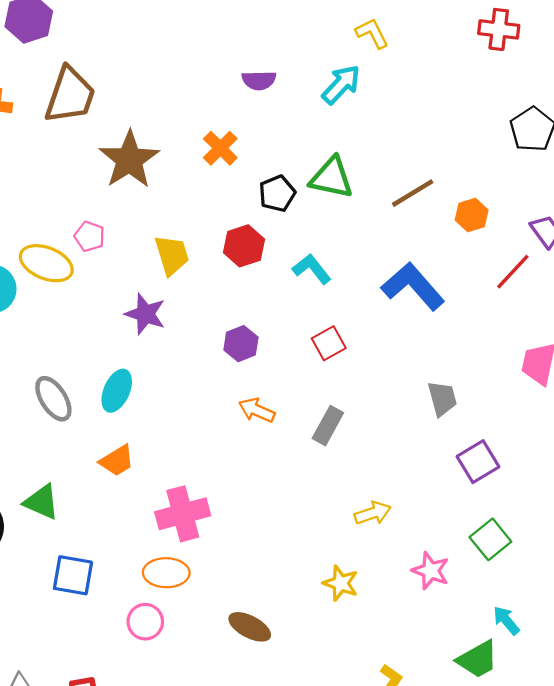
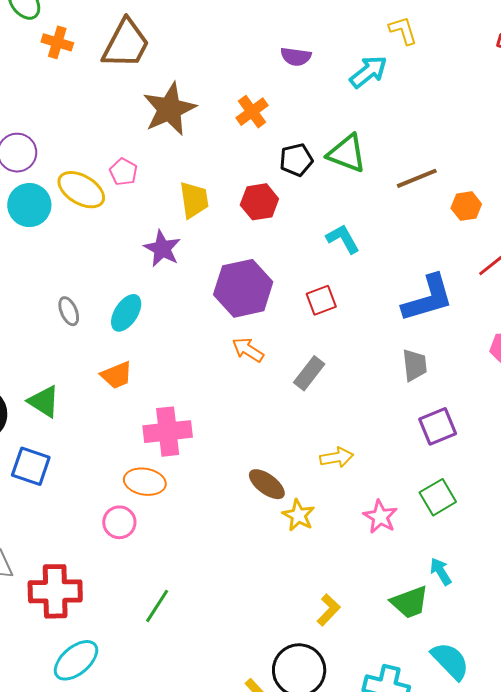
cyan L-shape: (312, 269) -> (343, 239), moved
blue L-shape: (413, 286) -> (428, 298), moved, turned 106
purple hexagon: (241, 344) -> (243, 288), size x1.8
gray ellipse: (53, 399) -> (69, 311), size x0.7
blue square: (73, 575) -> (31, 466), moved
brown ellipse: (250, 627) -> (267, 484), moved

